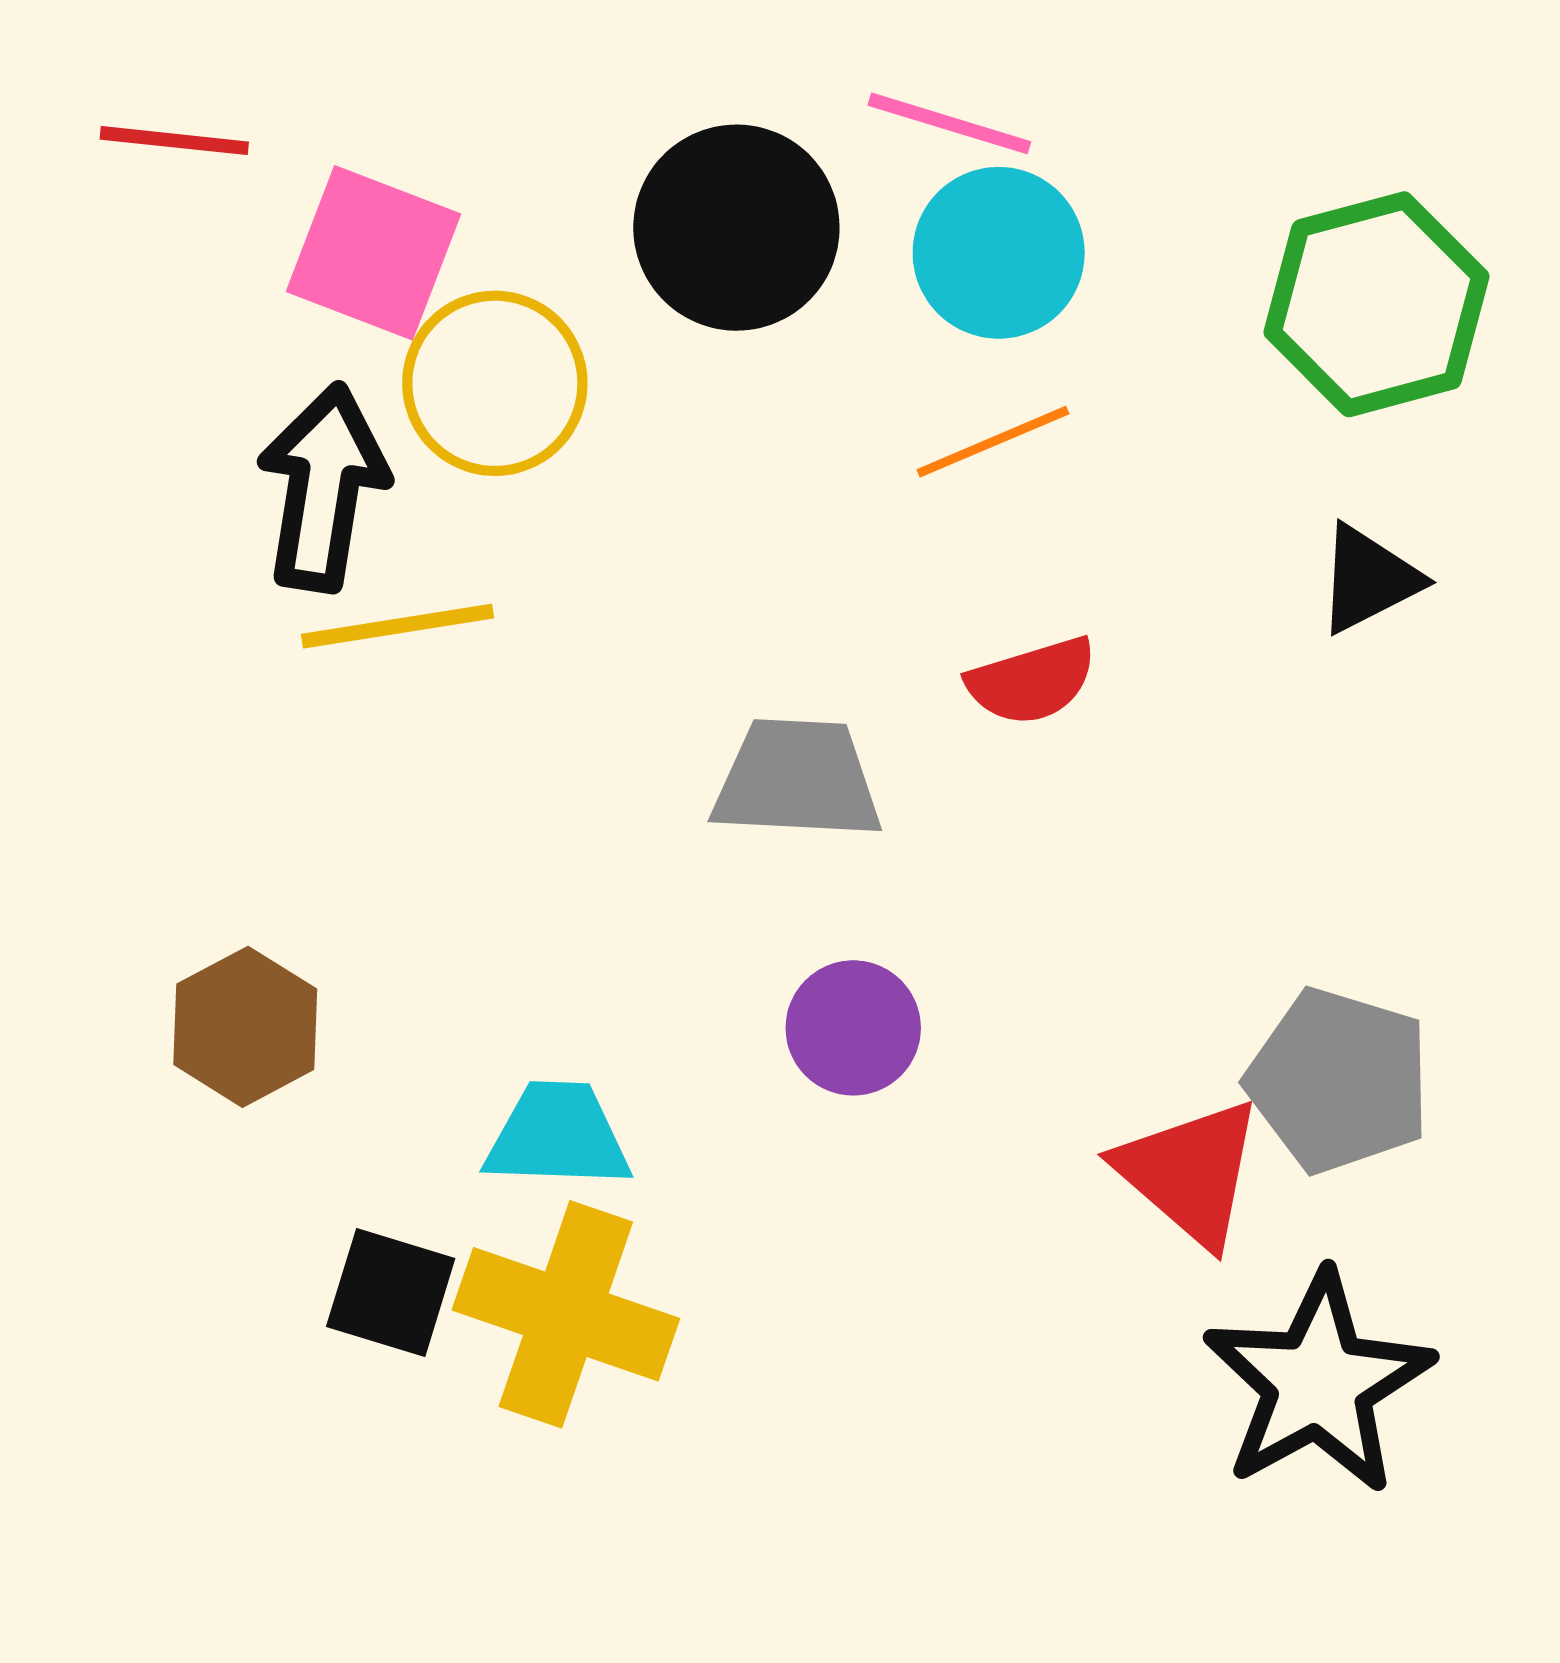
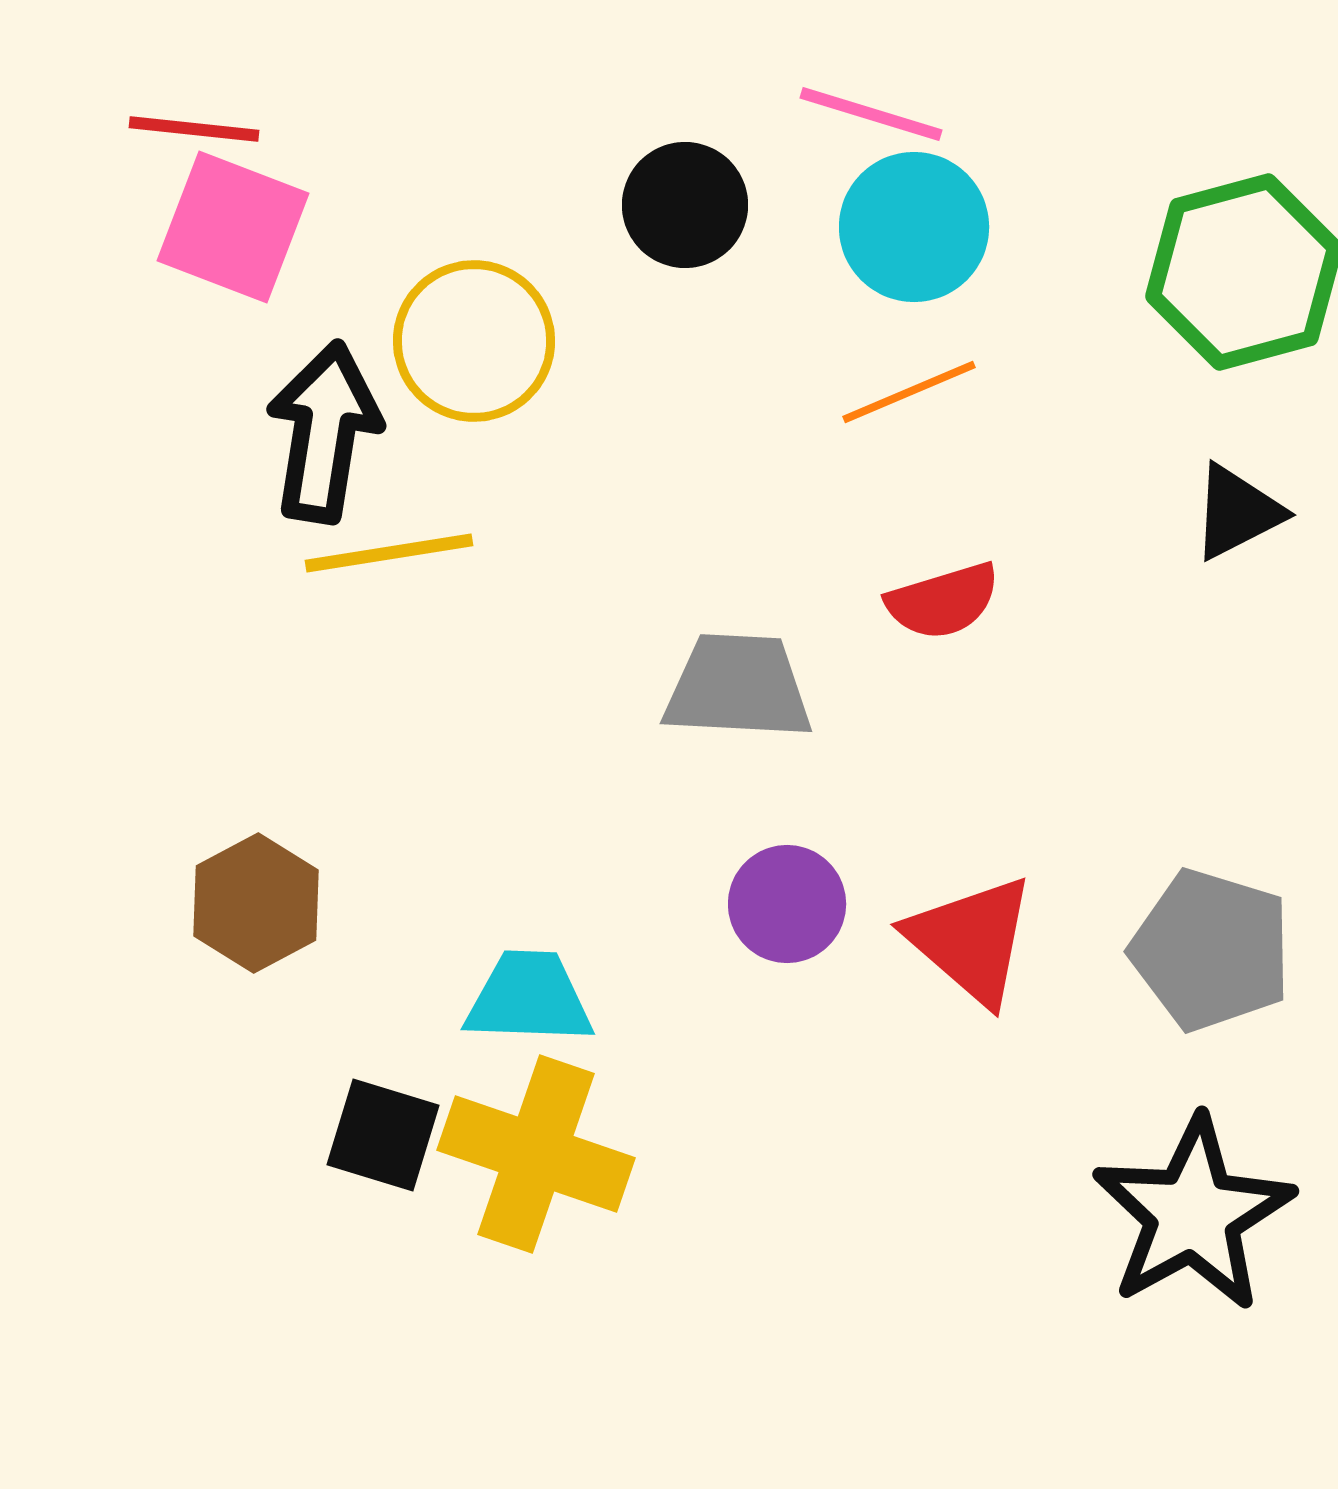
black circle: (736, 228) -> (685, 205), size x0.7
pink square: (373, 253) -> (233, 227), moved
red triangle: (1190, 1172) -> (971, 940), moved

